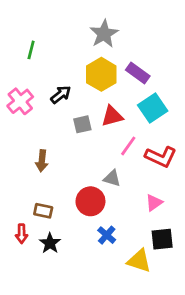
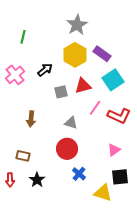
gray triangle: (112, 178) -> (71, 123), moved
brown rectangle: (43, 211) -> (23, 156), moved
red arrow: (22, 234) -> (10, 180), moved

